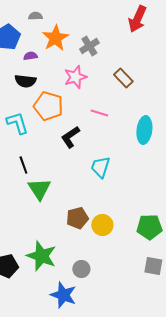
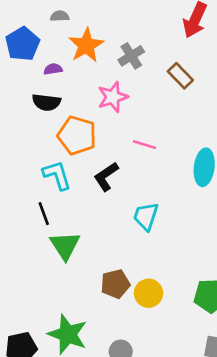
brown rectangle: (123, 78) -> (180, 76), moved
cyan L-shape: (17, 123) -> (57, 175), moved

